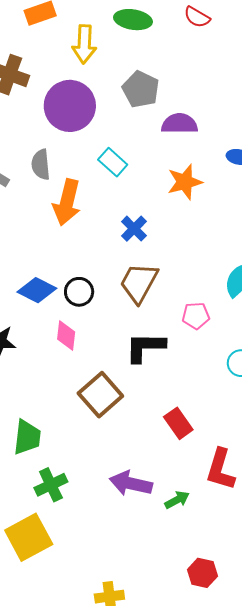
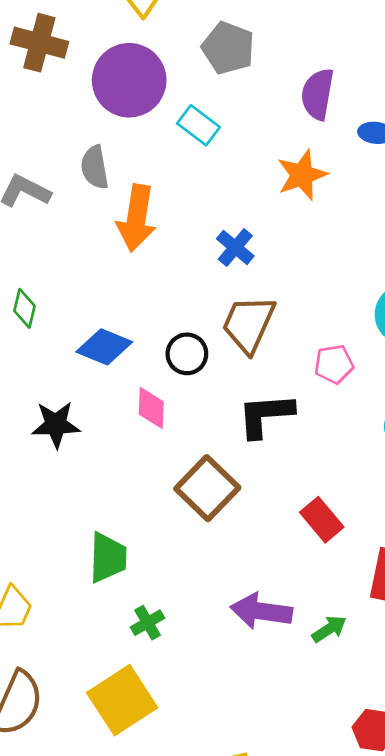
purple semicircle: (179, 124) -> (318, 94), moved, turned -75
cyan rectangle: (113, 162) -> (198, 125), moved
black circle: (79, 292) -> (187, 354), moved
green cross: (51, 485) -> (148, 623), size x0.7

